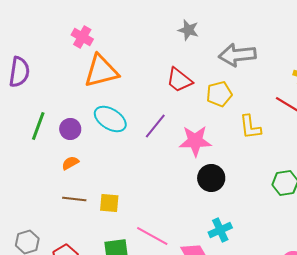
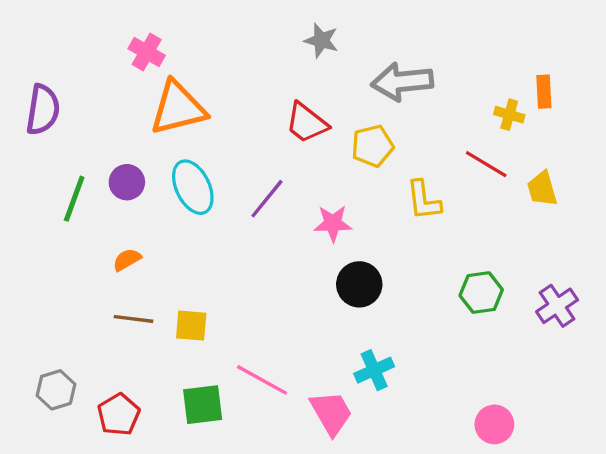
cyan ellipse: (110, 119) -> (193, 187), turned 32
purple circle: (70, 129) -> (127, 182), moved
pink star: (195, 141) -> (333, 223), size x0.7

